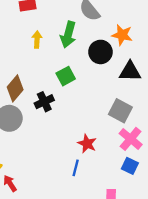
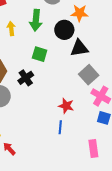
black triangle: (130, 71) -> (79, 48), moved
green square: (66, 76) -> (40, 54), turned -35
gray square: (120, 111) -> (89, 75), turned 30

